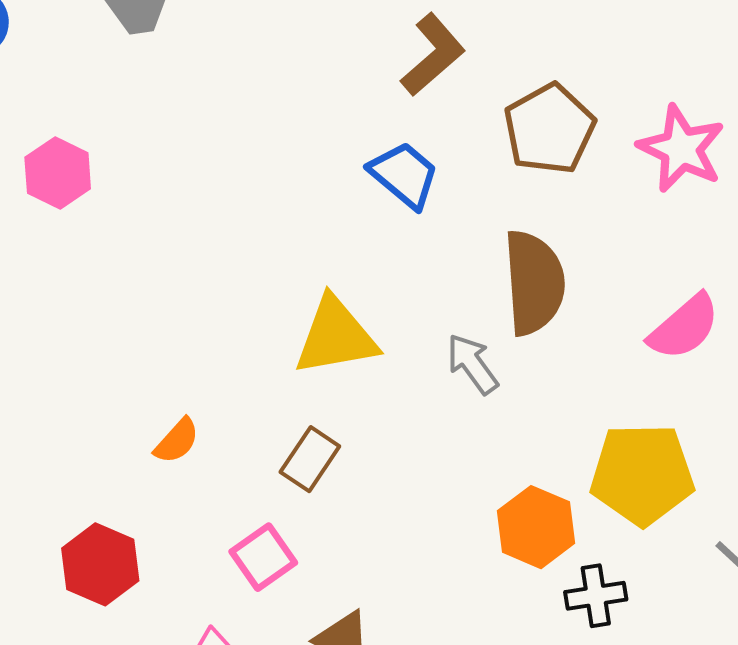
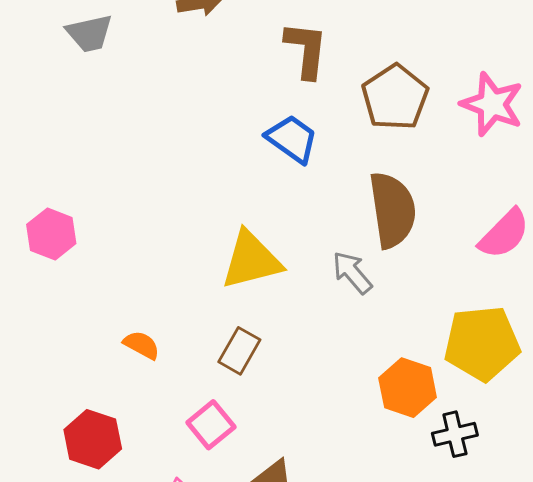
brown L-shape: (433, 55) -> (306, 50), turned -38
pink hexagon: (58, 173) -> (51, 234), moved
orange semicircle: (177, 441) -> (142, 345), turned -99

